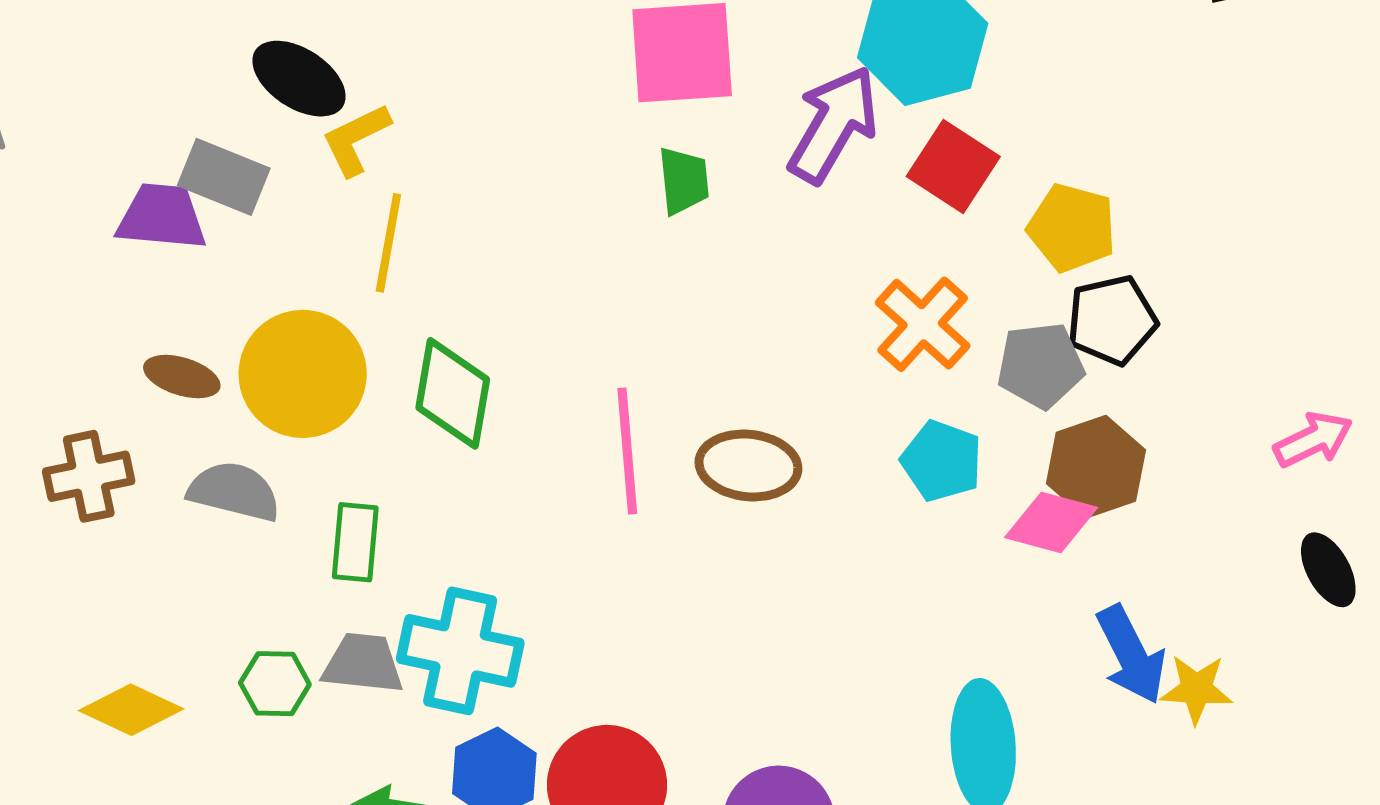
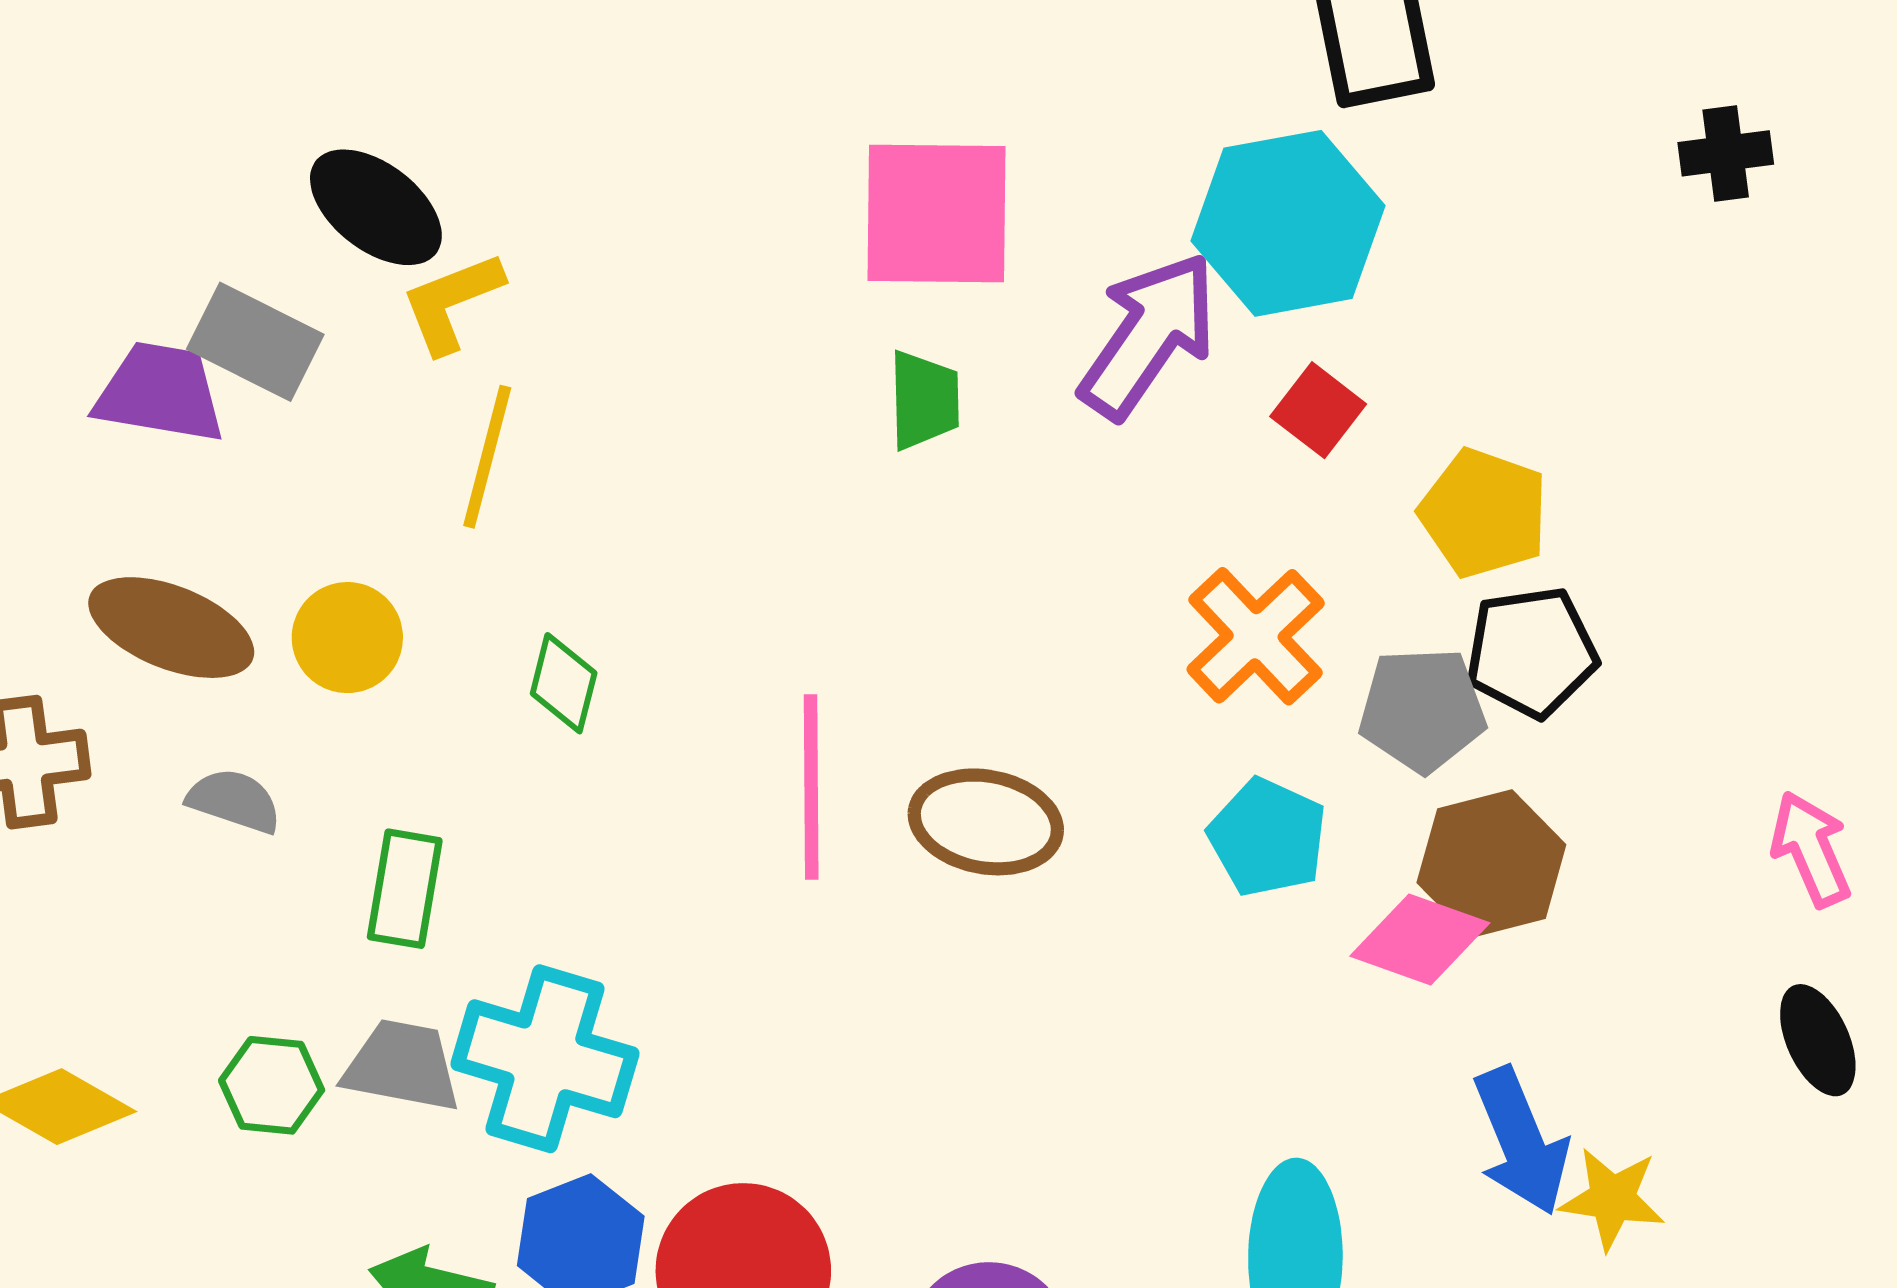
red square: (953, 167) -> (1318, 410), size x0.7
yellow circle: (303, 374) -> (347, 638), size x0.6
brown ellipse: (182, 377) -> (171, 628), size x1.5
green diamond: (453, 393) -> (564, 683), size x0.6
pink arrow: (1313, 440) -> (1811, 849), turned -92
gray semicircle: (234, 491) -> (234, 801), size x0.7

